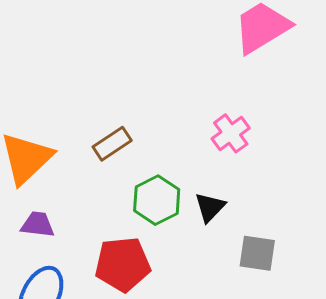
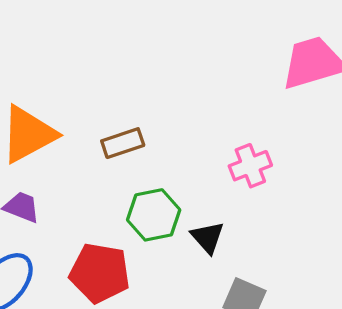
black triangle: (210, 207) -> (208, 237), turned -40

